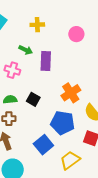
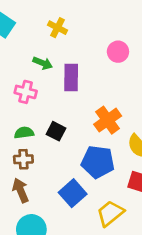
yellow cross: (37, 25) -> (58, 28), turned 32
pink circle: (76, 34) -> (118, 52), moved

